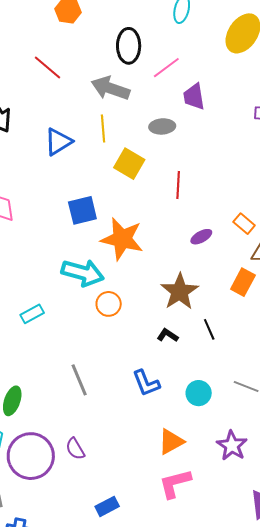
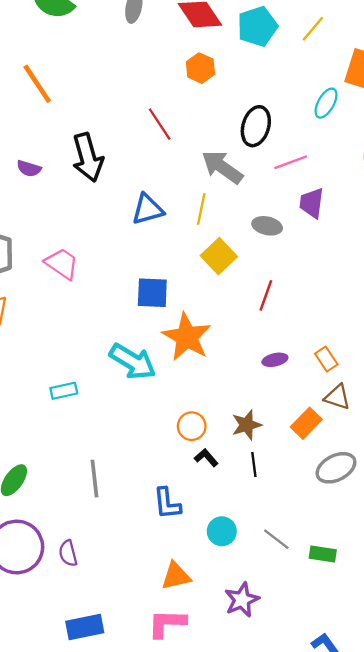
brown star: (180, 292) -> (247, 425), moved, size x0.7
orange circle: (109, 304) -> (192, 426), moved
blue rectangle: (107, 506) -> (85, 627), size x1.4

